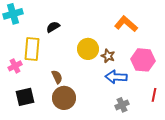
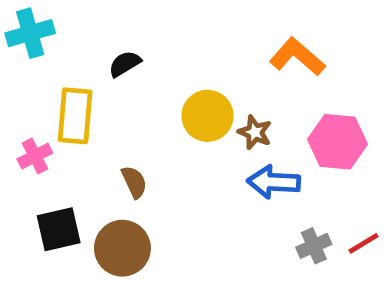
red line: (154, 95) -> (364, 243), moved, turned 48
brown circle: (64, 98) -> (122, 248), moved
gray cross: (122, 105) -> (314, 246), moved

